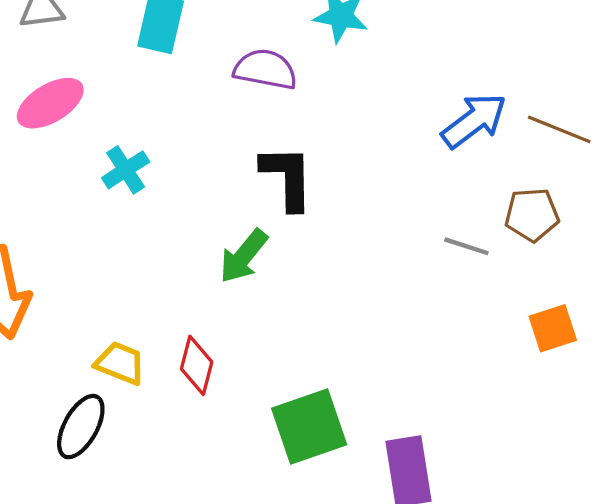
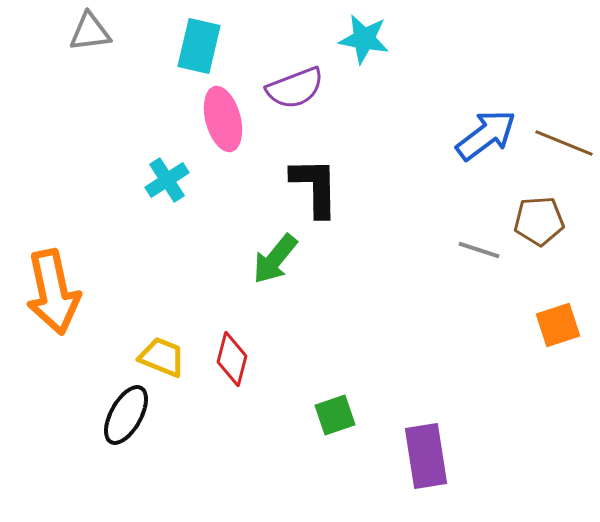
purple semicircle: (265, 69) -> (295, 88), turned 148
pink ellipse: (50, 103) -> (223, 119), moved, turned -74
green square: (309, 427) -> (335, 415), size x0.6

